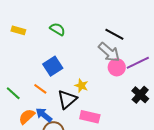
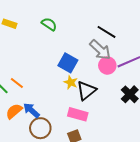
blue square: (53, 66) -> (68, 63), moved, turned -30
orange line: (40, 89) -> (17, 83), moved
black triangle: (67, 99) -> (86, 91), moved

